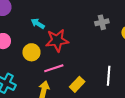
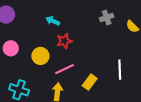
cyan arrow: (38, 24) -> (53, 21), moved
red star: (57, 40) -> (64, 41), size x0.7

